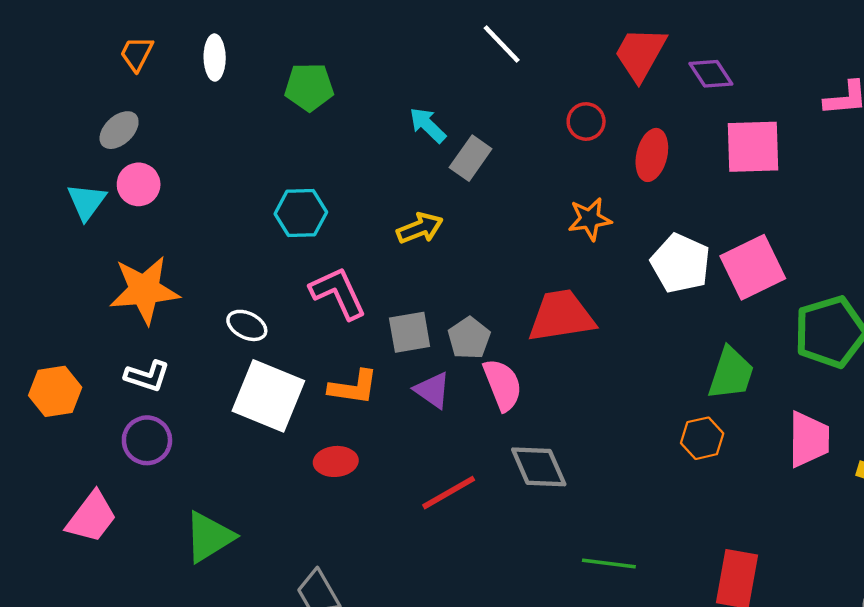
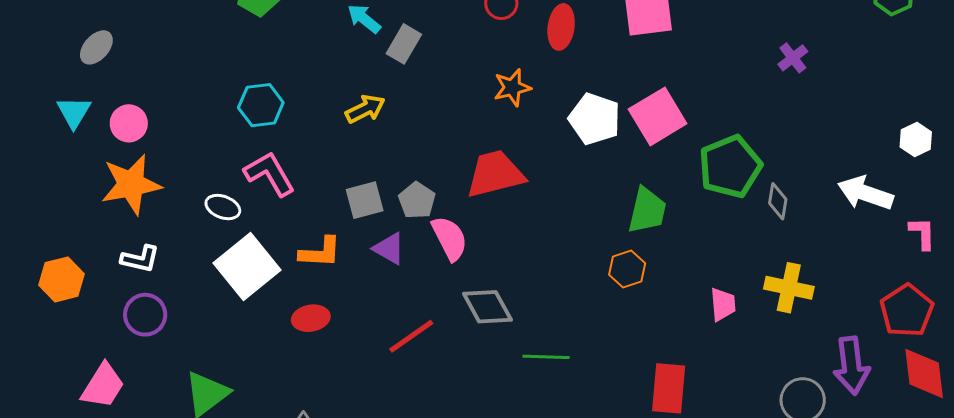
pink circle: (139, 184) -> (129, 123), moved
pink L-shape: (338, 293) -> (270, 174), moved
white square: (268, 396) -> (247, 266), turned 34
pink trapezoid: (809, 439) -> (723, 304), moved, size x0.7
green line: (609, 564) -> (546, 357), moved

